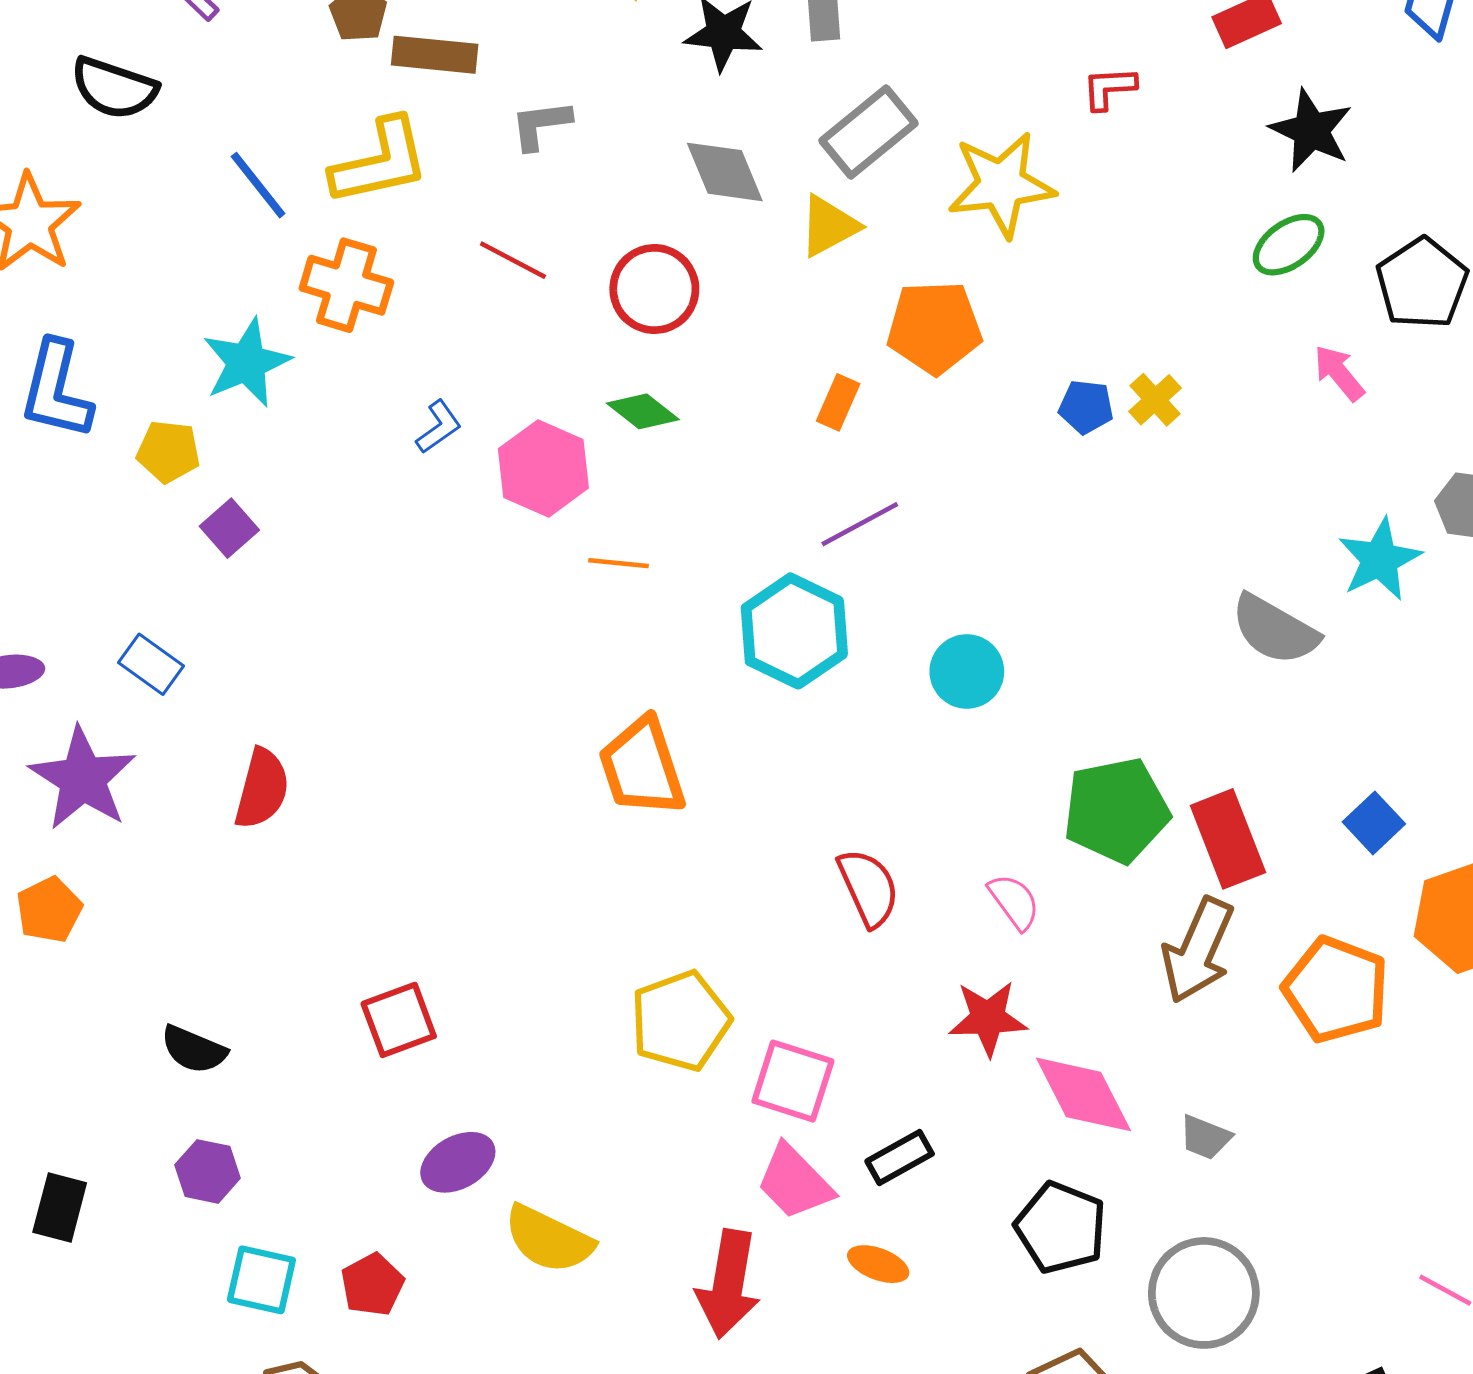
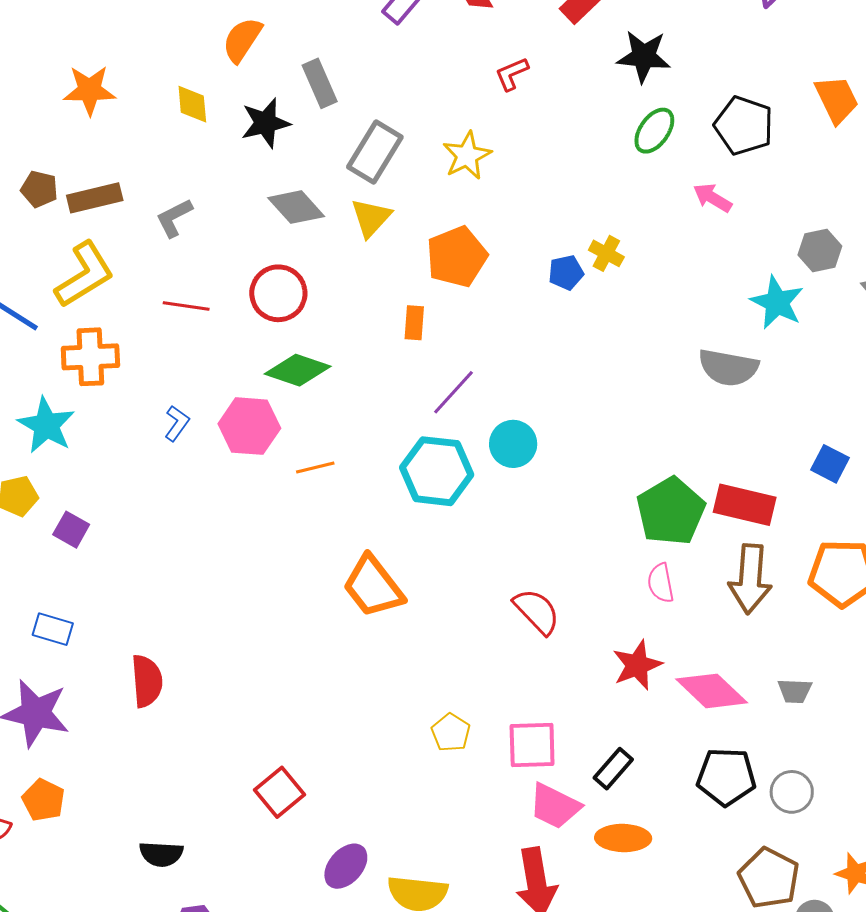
yellow star: (1001, 185) -> (467, 156), size x0.7
green diamond: (643, 411) -> (298, 370), size x1.4
cyan circle: (967, 671) -> (513, 444), moved
red rectangle: (1228, 839) -> (745, 505), turned -36
pink semicircle: (1014, 902) -> (661, 583), moved, turned -135
yellow pentagon: (680, 1021) -> (451, 733), size x0.6
orange ellipse: (878, 1264) -> (623, 838), size x1.4
gray circle: (1204, 1293) -> (792, 792), moved, size x0.6

